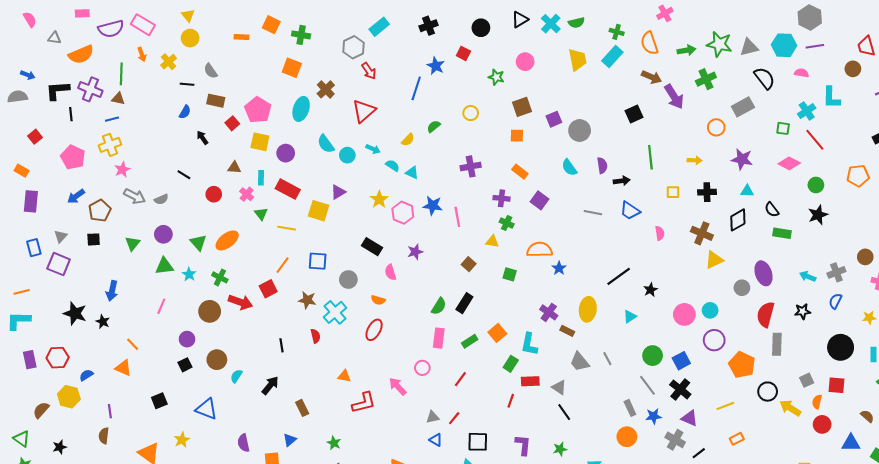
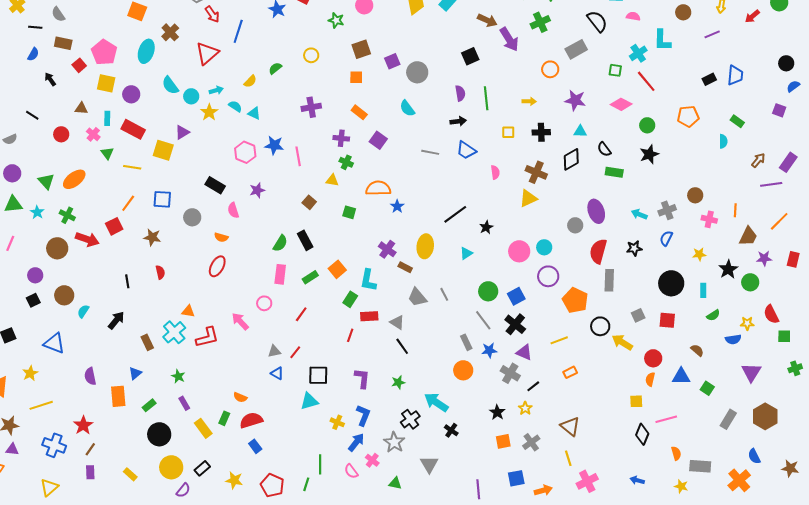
blue line: (416, 88) -> (238, 31), moved
cyan arrow: (373, 149) -> (216, 90), turned -40
purple semicircle: (602, 165) -> (460, 93), moved
yellow star: (379, 199) -> (209, 112), moved
yellow triangle: (714, 260) -> (528, 198), moved
black rectangle: (464, 303) -> (305, 240), turned -60
cyan cross: (335, 312) -> (174, 332), moved
orange semicircle: (817, 402) -> (650, 379), moved

